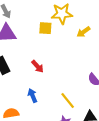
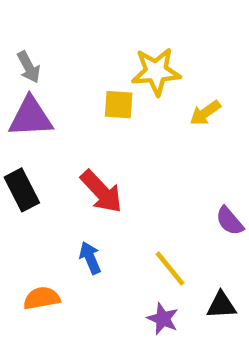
red arrow: (38, 66) -> (101, 192), size x1.5

